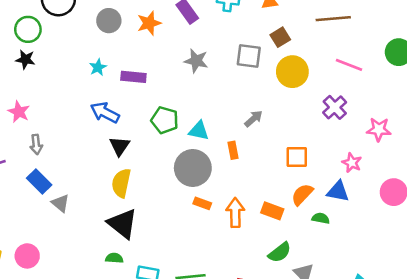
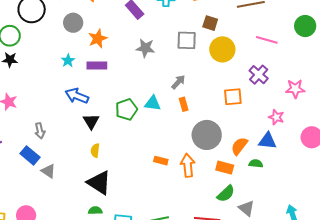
orange star: (149, 23) -> (98, 39), moved
brown square: (280, 37) -> (210, 23), turned -35
gray arrow: (254, 119) -> (178, 82), moved
green pentagon: (165, 120) -> (126, 109), moved, turned -30
gray arrow: (36, 144) -> (40, 131), moved
orange rectangle: (233, 150) -> (184, 104), moved
orange square: (297, 157) -> (233, 97), moved
gray circle: (193, 168) -> (207, 135), moved
yellow semicircle: (121, 183) -> (95, 150), size x0.6
orange rectangle: (272, 211) -> (225, 168), moved

